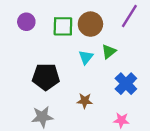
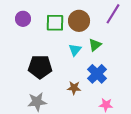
blue cross: (126, 84) -> (97, 74), moved

